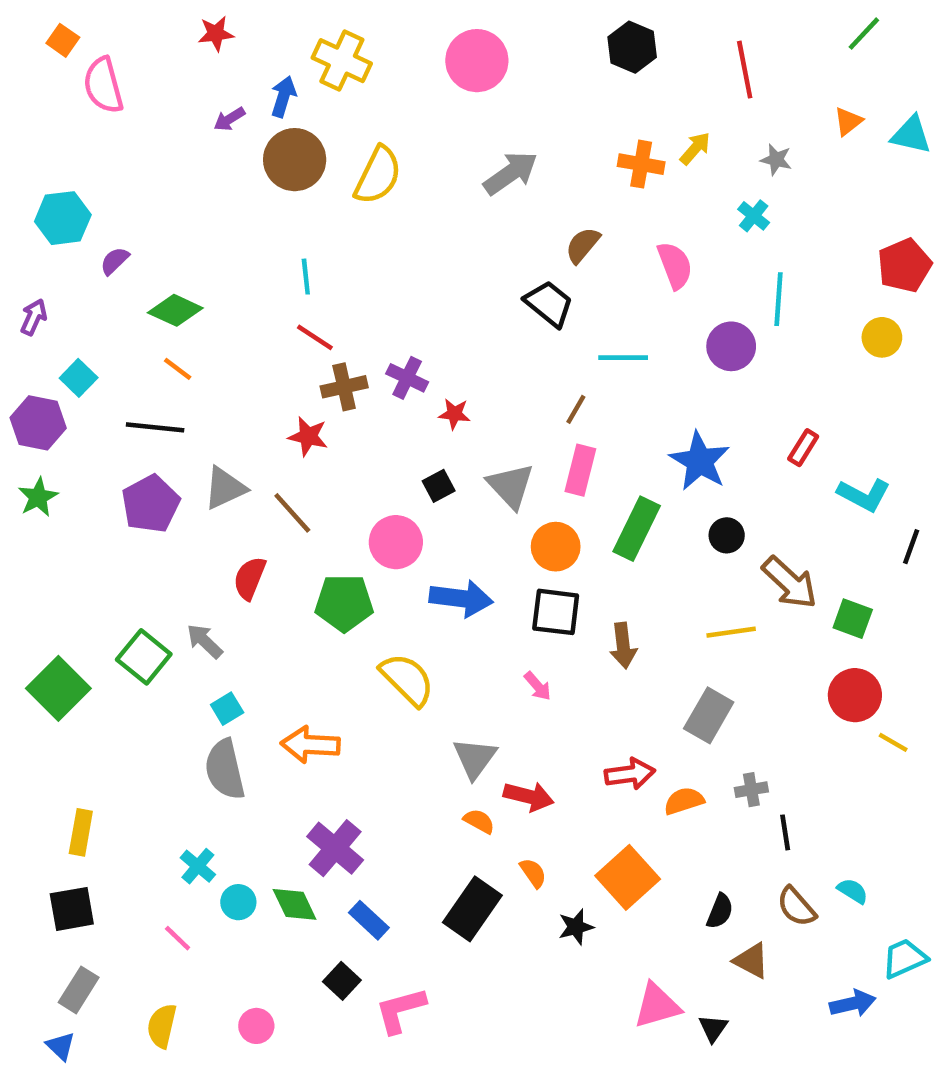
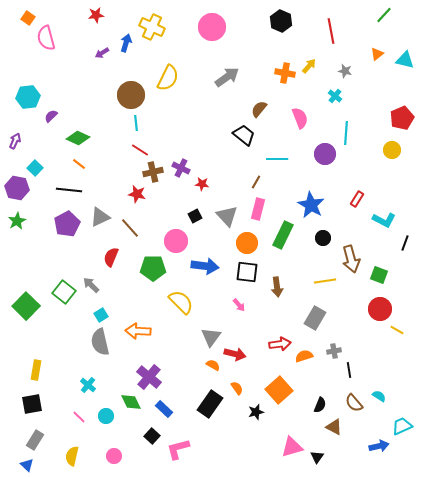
brown circle: (295, 160) -> (131, 95), moved
brown arrow: (790, 583) -> (351, 259), turned 32
cyan circle: (238, 902) -> (106, 416), moved

